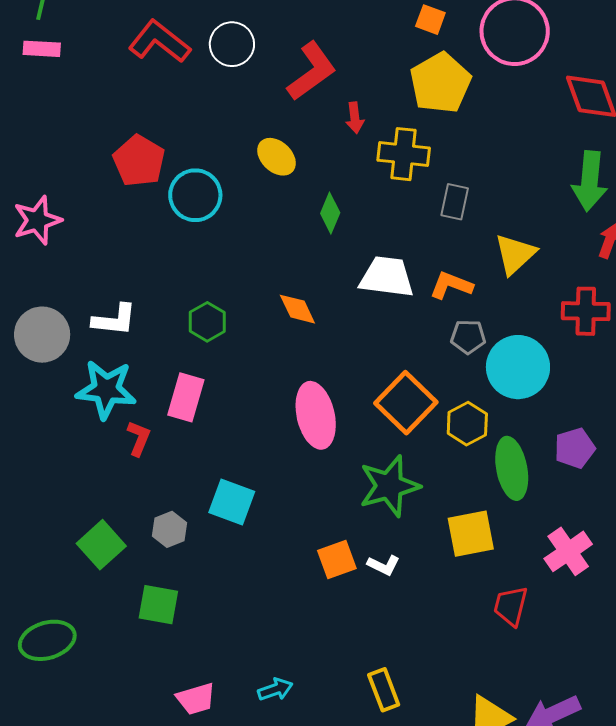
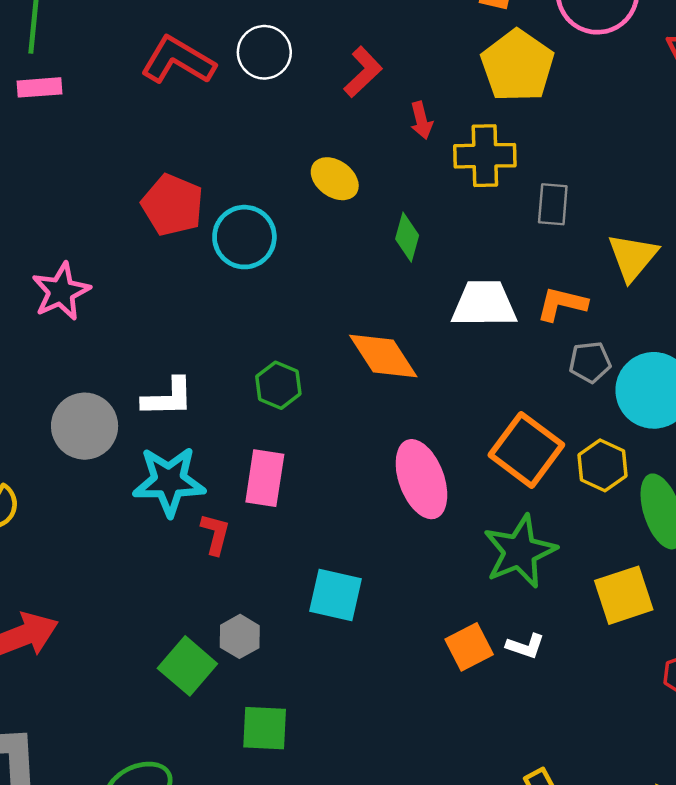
red L-shape: (312, 71) -> (363, 72), size x0.7
orange diamond: (297, 309) -> (383, 356), size x1.5
gray hexagon: (170, 529) -> (240, 636), moved

